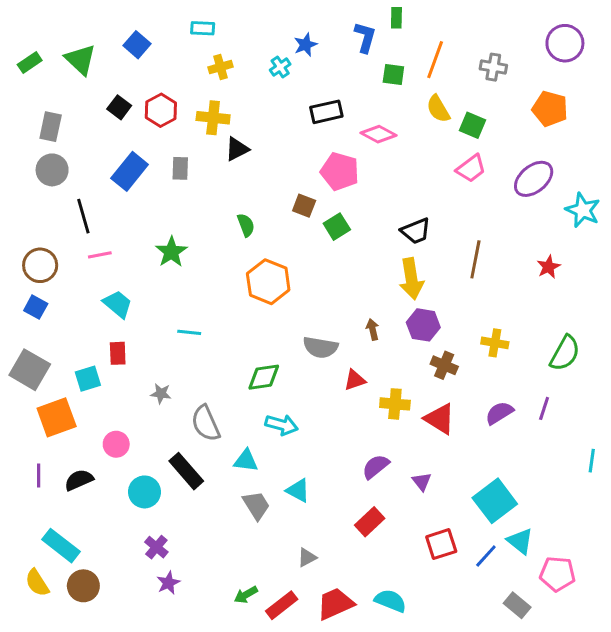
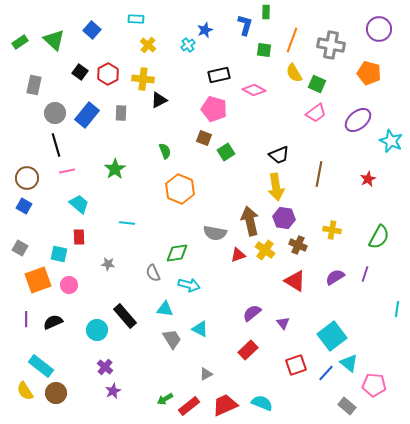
yellow cross: (221, 67) -> (148, 45), turned -35
gray cross: (493, 67) -> (331, 45), size x1.5
gray circle: (52, 170) -> (55, 113), moved
pink pentagon: (340, 171) -> (214, 109), moved
brown arrow: (373, 329) -> (250, 221), size x2.0
gray square: (30, 370) -> (20, 248), size x0.6
cyan square: (88, 379) -> (59, 254), turned 30
yellow cross: (395, 404) -> (265, 250), moved, turned 30
gray semicircle: (206, 423) -> (153, 273), moved, size x0.7
pink circle: (116, 444) -> (69, 285), moved

